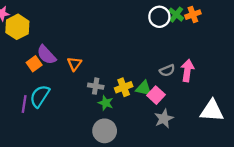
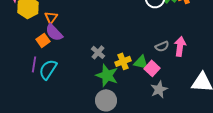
orange triangle: (74, 64) -> (51, 17), moved
gray cross: (96, 86) -> (98, 52), moved, turned 32
green star: (106, 103) -> (107, 75), size x1.6
purple line: (24, 104) -> (34, 64), moved

